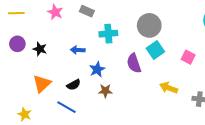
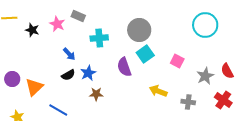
pink star: (55, 12) -> (57, 24), moved
purple circle: (17, 44) -> (12, 79), moved
black star: (40, 49) -> (32, 30), moved
blue arrow: (78, 50) -> (69, 54), turned -136
black semicircle: (74, 85) -> (68, 75), moved

